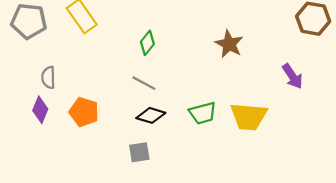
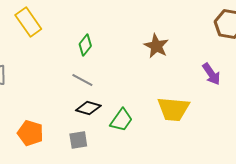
orange pentagon: (84, 112) -> (30, 133), moved
green trapezoid: (203, 113) -> (121, 120), moved, turned -40

